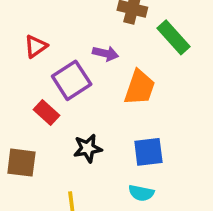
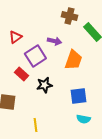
black star: (88, 148) -> (44, 85), moved
cyan semicircle: (141, 193) -> (83, 119), moved

